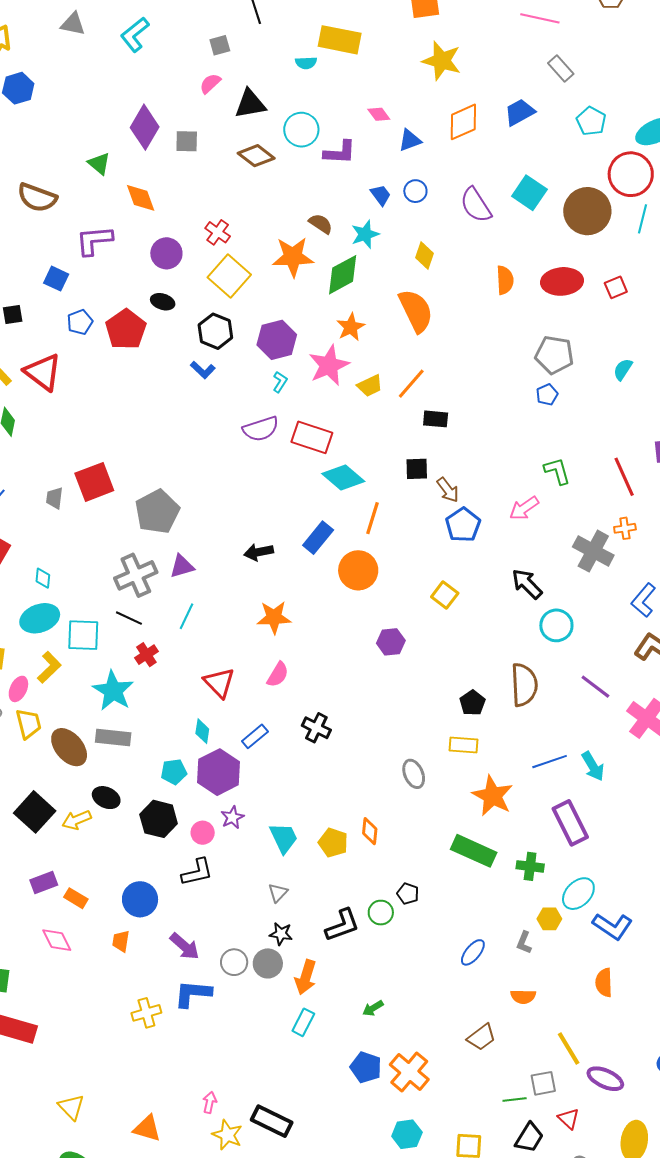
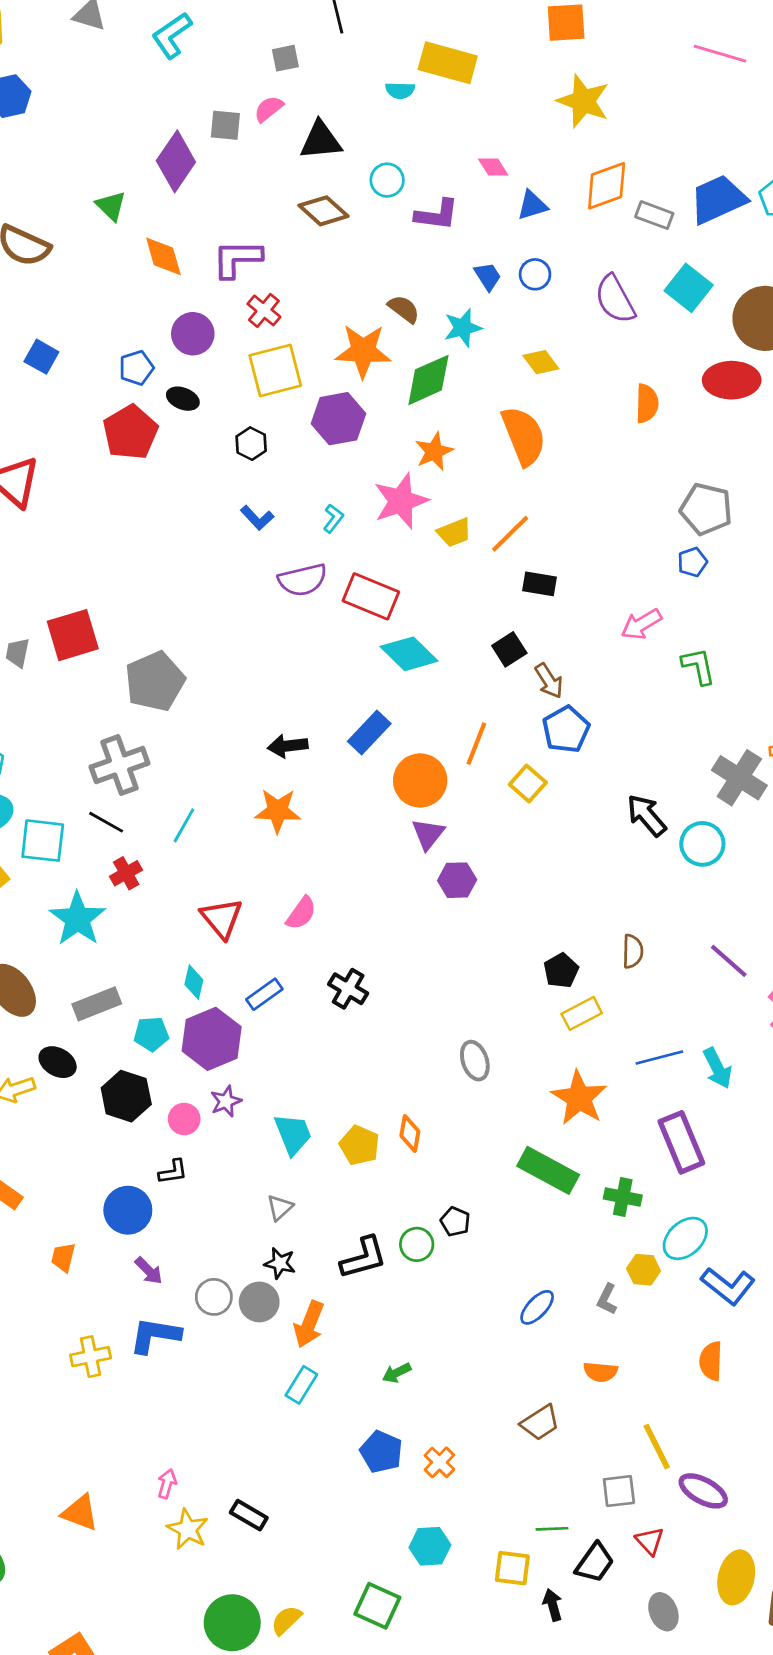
gray rectangle: (561, 69) -> (654, 215), moved, turned -32
blue trapezoid: (520, 112) -> (718, 199), moved, size x1.4
cyan circle: (301, 130) -> (387, 180), size x0.7
gray square: (187, 141) -> (225, 125), moved
purple L-shape: (94, 240) -> (237, 259), moved
yellow diamond: (425, 255) -> (541, 362), turned -60
yellow square: (229, 276) -> (275, 371), turned 30
red ellipse: (562, 281) -> (732, 380), moved
blue pentagon: (80, 322) -> (136, 368), moved
black hexagon: (215, 331) -> (251, 444), size x0.7
purple hexagon: (277, 340) -> (338, 419), moved
blue L-shape: (203, 370) -> (257, 518), moved
black square: (417, 469) -> (509, 649), turned -35
pink arrow: (524, 508) -> (641, 624), moved
orange line: (373, 518) -> (476, 744), moved
purple triangle: (182, 566) -> (428, 834), moved, turned -40
yellow square: (445, 595) -> (528, 784), moved
orange star: (274, 617) -> (278, 811), moved
cyan circle: (556, 625) -> (702, 844), moved
brown semicircle: (524, 685) -> (633, 951), size x0.6
gray rectangle: (113, 738) -> (97, 1004), moved, turned -32
yellow rectangle: (463, 745) -> (582, 1013), moved, turned -36
black L-shape: (197, 872) -> (173, 1172), size x0.7
blue circle: (140, 899) -> (128, 1210), moved
purple arrow: (185, 946) -> (149, 1271), size x0.7
orange cross: (409, 1072) -> (439, 1462), size x0.6
green line: (515, 1099) -> (552, 1529), moved
black rectangle: (272, 1121) -> (249, 1515), size x0.7

